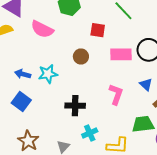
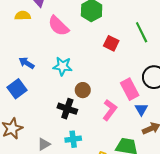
pink rectangle: (121, 54) -> (130, 89), moved, turned 45
brown circle: (81, 56) -> (83, 90), moved
cyan star: (48, 74) -> (63, 66), moved

